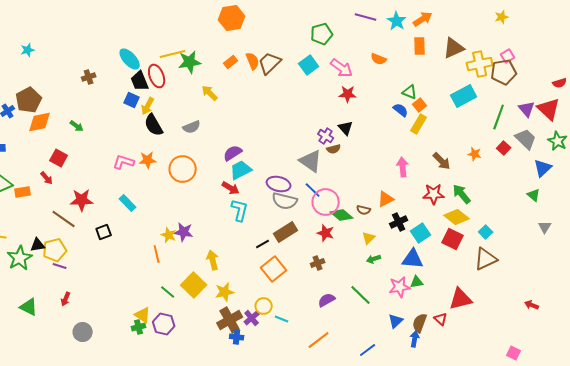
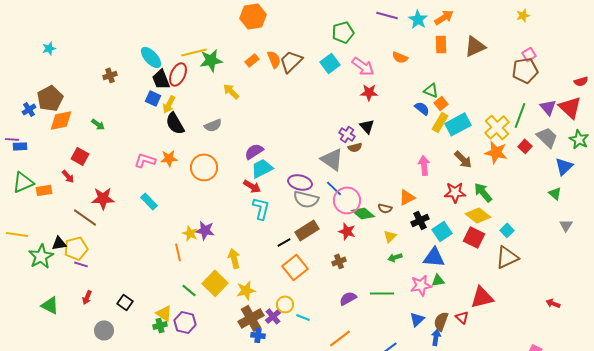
yellow cross: (480, 64) -> (497, 127), moved, turned -30
red ellipse: (157, 76) -> (178, 74), turned 45
cyan rectangle: (464, 96) -> (458, 124), moved
orange star: (475, 154) -> (496, 152), size x1.6
black square: (104, 232) -> (125, 302), moved, turned -35
green line: (361, 295) -> (382, 293), turned -45

